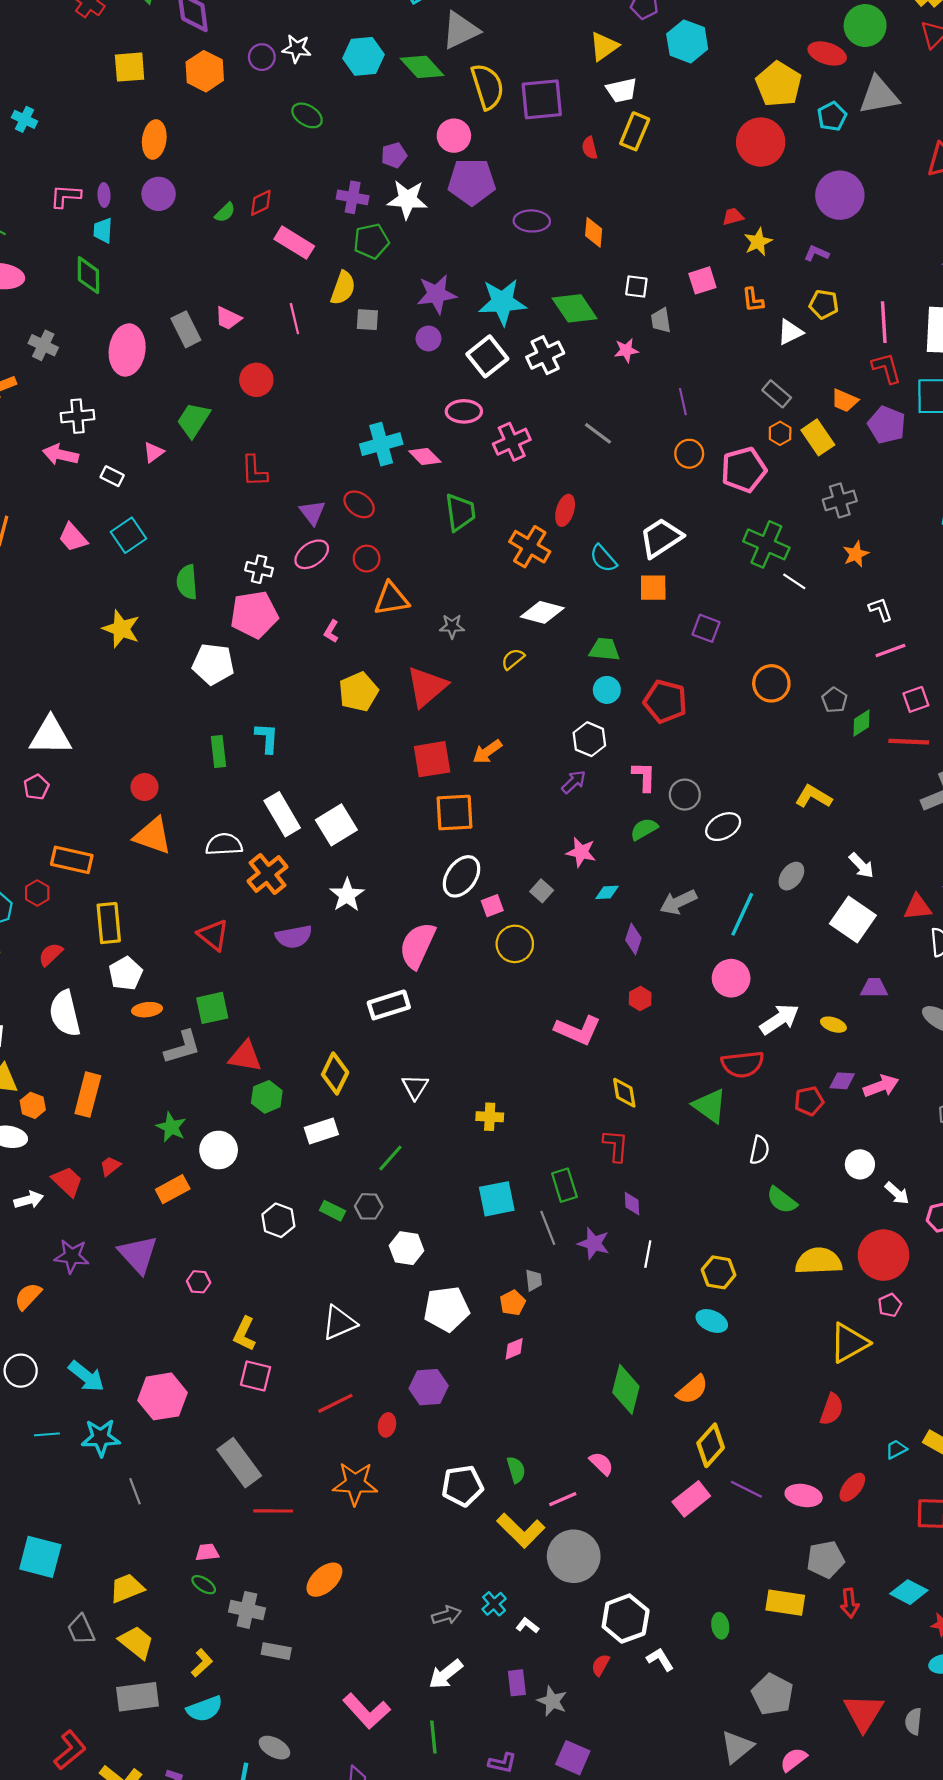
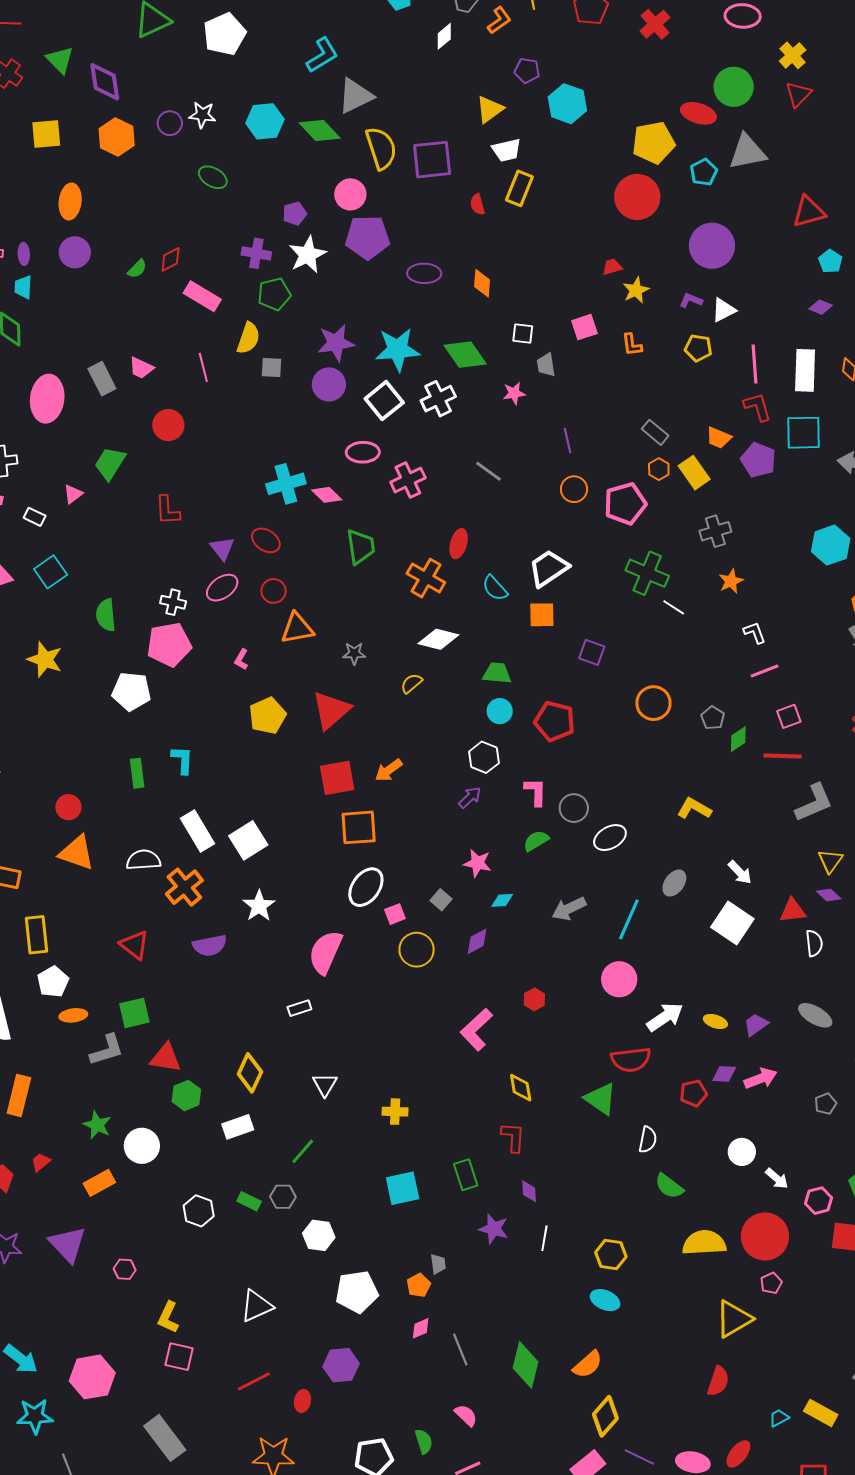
yellow pentagon: (779, 84) -> (653, 143), turned 30
white star: (407, 199) -> (308, 255), turned -30
white triangle: (790, 332) -> (724, 310), moved
purple circle: (428, 339) -> (329, 384), size x1.4
purple diamond: (633, 939) -> (477, 941), moved, turned 44
purple trapezoid: (874, 988) -> (756, 1025), moved, turned -36
white rectangle: (389, 1005) -> (299, 1008), size x0.6
pink L-shape: (578, 1030) -> (476, 1030), turned 114
gray line: (548, 1228) -> (460, 1350), moved
pink semicircle: (601, 1464) -> (466, 1415), moved

